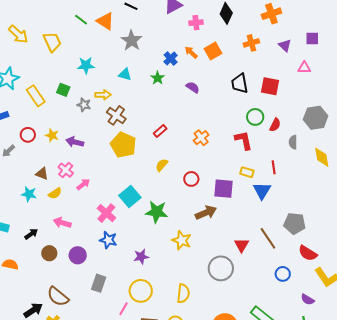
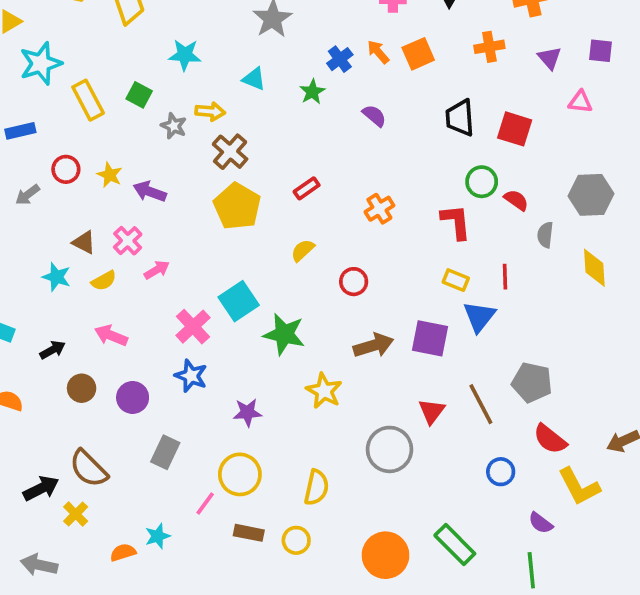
red semicircle: (275, 125) -> (516, 200), turned -88
purple square: (223, 189) -> (430, 338), moved

